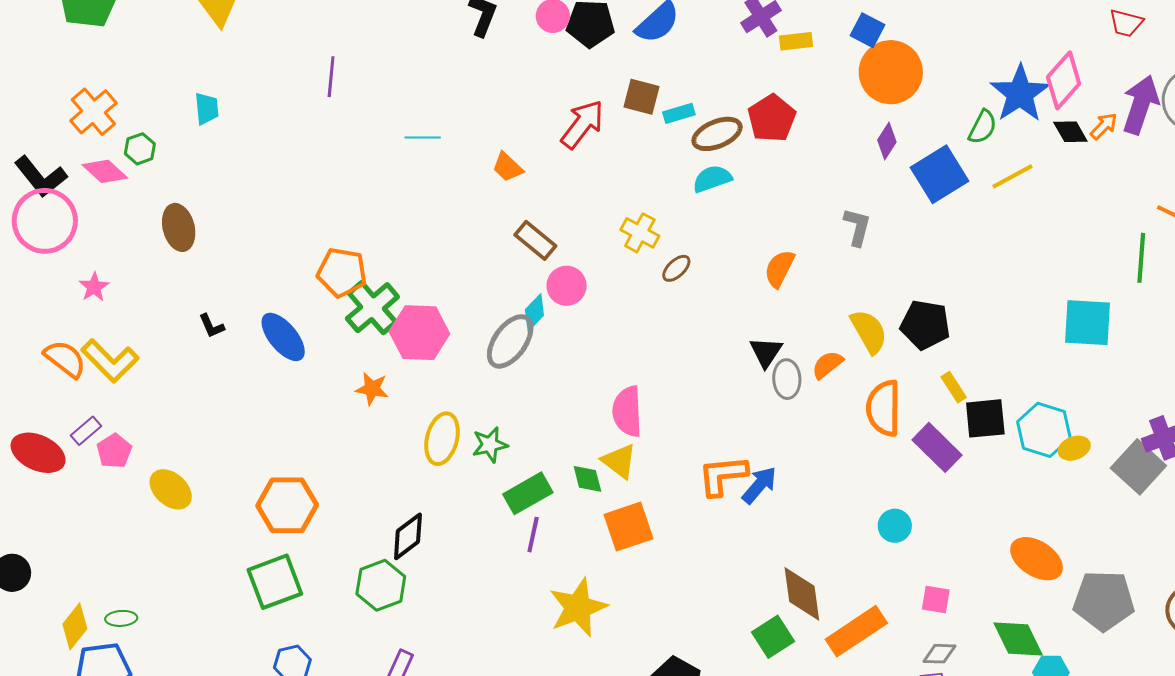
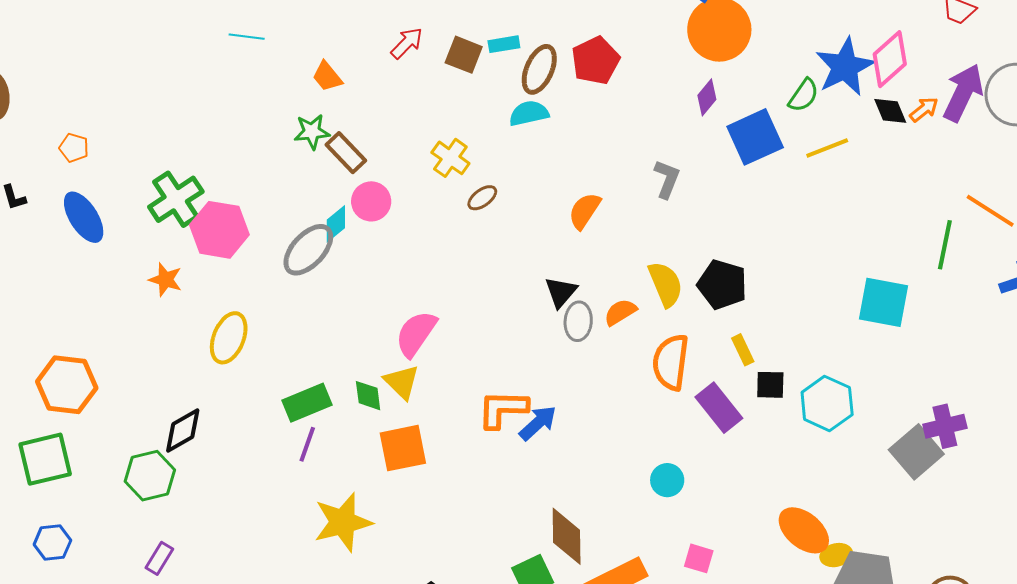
brown square: (642, 97) -> (464, 55), moved
red arrow: (582, 124) -> (407, 43), size x0.7
brown ellipse: (717, 134) -> (539, 69), turned -51
orange pentagon: (342, 272) -> (74, 148), moved, size x0.6
pink semicircle: (627, 411) -> (416, 334), turned 30
black square: (985, 418) -> (770, 385), size x0.7
green star: (490, 445) -> (312, 132), moved
yellow ellipse: (1074, 448) -> (836, 555), moved

